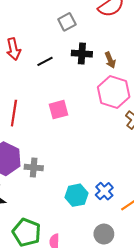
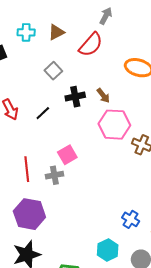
gray cross: (34, 167) -> (54, 175), moved
cyan hexagon: (76, 195) -> (108, 250), moved

